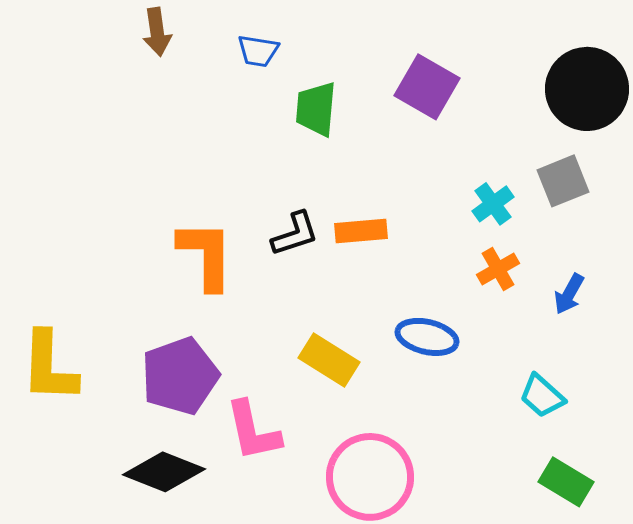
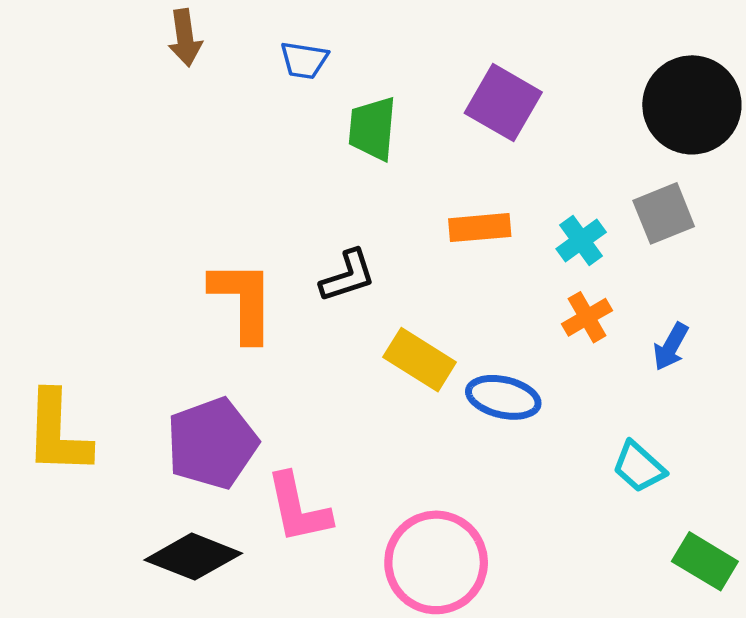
orange rectangle: (361, 231) -> (480, 228), moved
yellow rectangle: (329, 360) -> (420, 360), moved
green rectangle: (566, 482) -> (705, 561), moved

